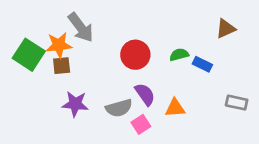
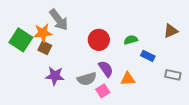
brown triangle: (226, 29) -> (171, 31), moved
blue rectangle: (202, 64) -> (148, 56), moved
brown square: (62, 66) -> (45, 48), turned 32

